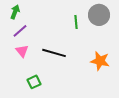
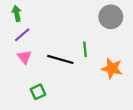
green arrow: (15, 12) -> (17, 13), turned -32
green line: (76, 22) -> (85, 49), moved

